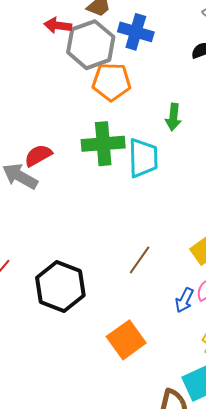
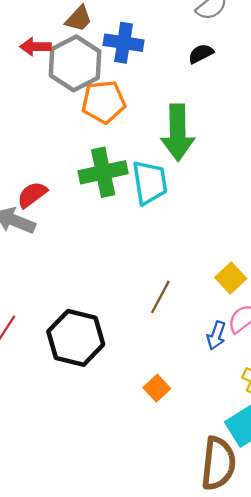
green arrow: (173, 117) -> (178, 133), size x1.8
orange square: (126, 340) -> (157, 388), size x0.6

